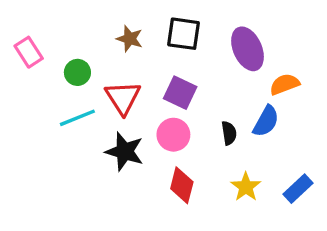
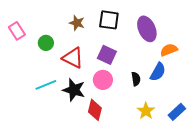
red triangle: (123, 98) -> (73, 58), turned -30
cyan line: (77, 118) -> (46, 85), moved
red diamond: (182, 185) -> (95, 110), moved

